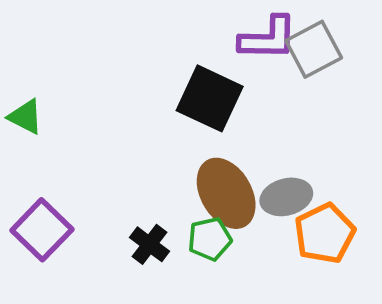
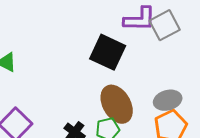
gray ellipse: (286, 197) -> (168, 100), moved

